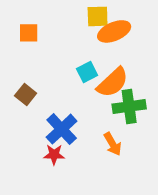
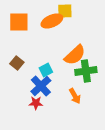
orange ellipse: (114, 31) -> (52, 21), moved
orange square: (29, 33) -> (19, 22), size x1.5
cyan square: (87, 72) -> (46, 70), moved

